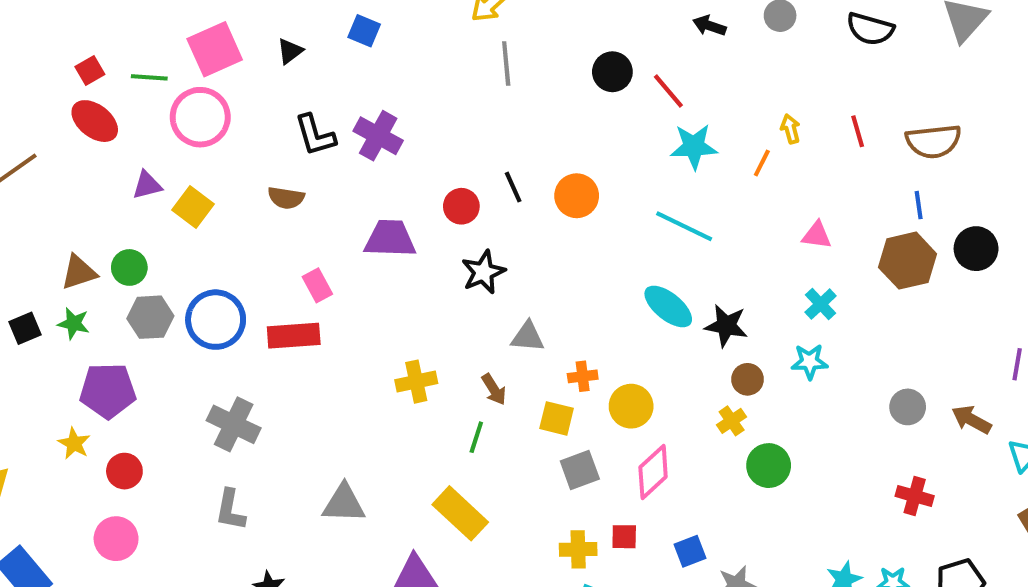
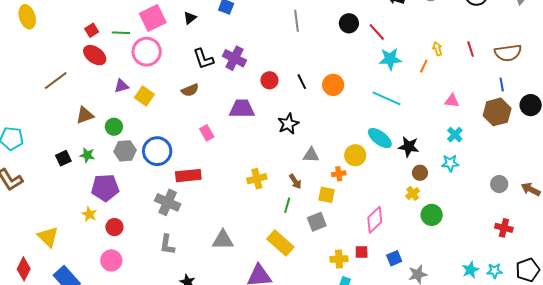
brown semicircle: (286, 198) -> (190, 90), turned -30
red circle: (461, 206) -> (269, 80), moved
brown triangle: (79, 272) -> (85, 115), moved
red rectangle: (294, 336) -> (188, 176), moved
yellow circle: (631, 406) -> (355, 155), moved
gray square: (580, 470) -> (317, 222), moved

